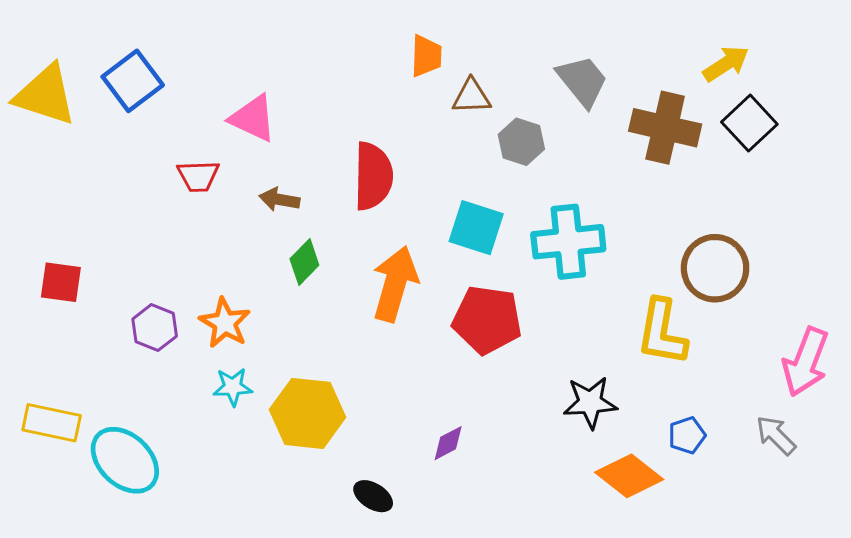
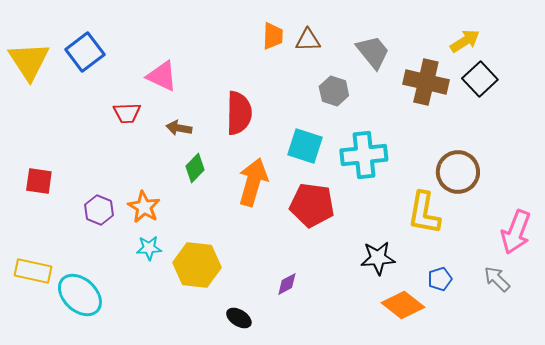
yellow triangle: (45, 95) -> (29, 61), turned 39
brown triangle: (471, 96) -> (308, 40), moved

